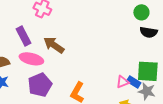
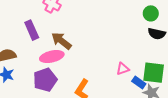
pink ellipse: (31, 59) -> (52, 57), moved, turned -30
pink triangle: (123, 82) -> (123, 69), moved

